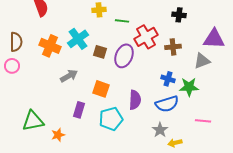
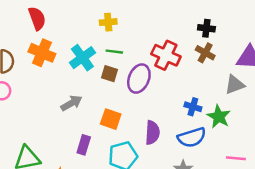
green line: (122, 21) -> (114, 52), moved
red cross: (146, 37) -> (166, 55), turned -35
orange cross: (50, 46) -> (42, 53), moved
brown cross: (173, 47) -> (205, 53), moved, turned 35
green star: (189, 87) -> (219, 117), turned 30

